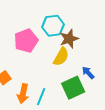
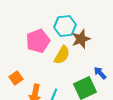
yellow semicircle: (61, 57) -> (62, 55), moved

